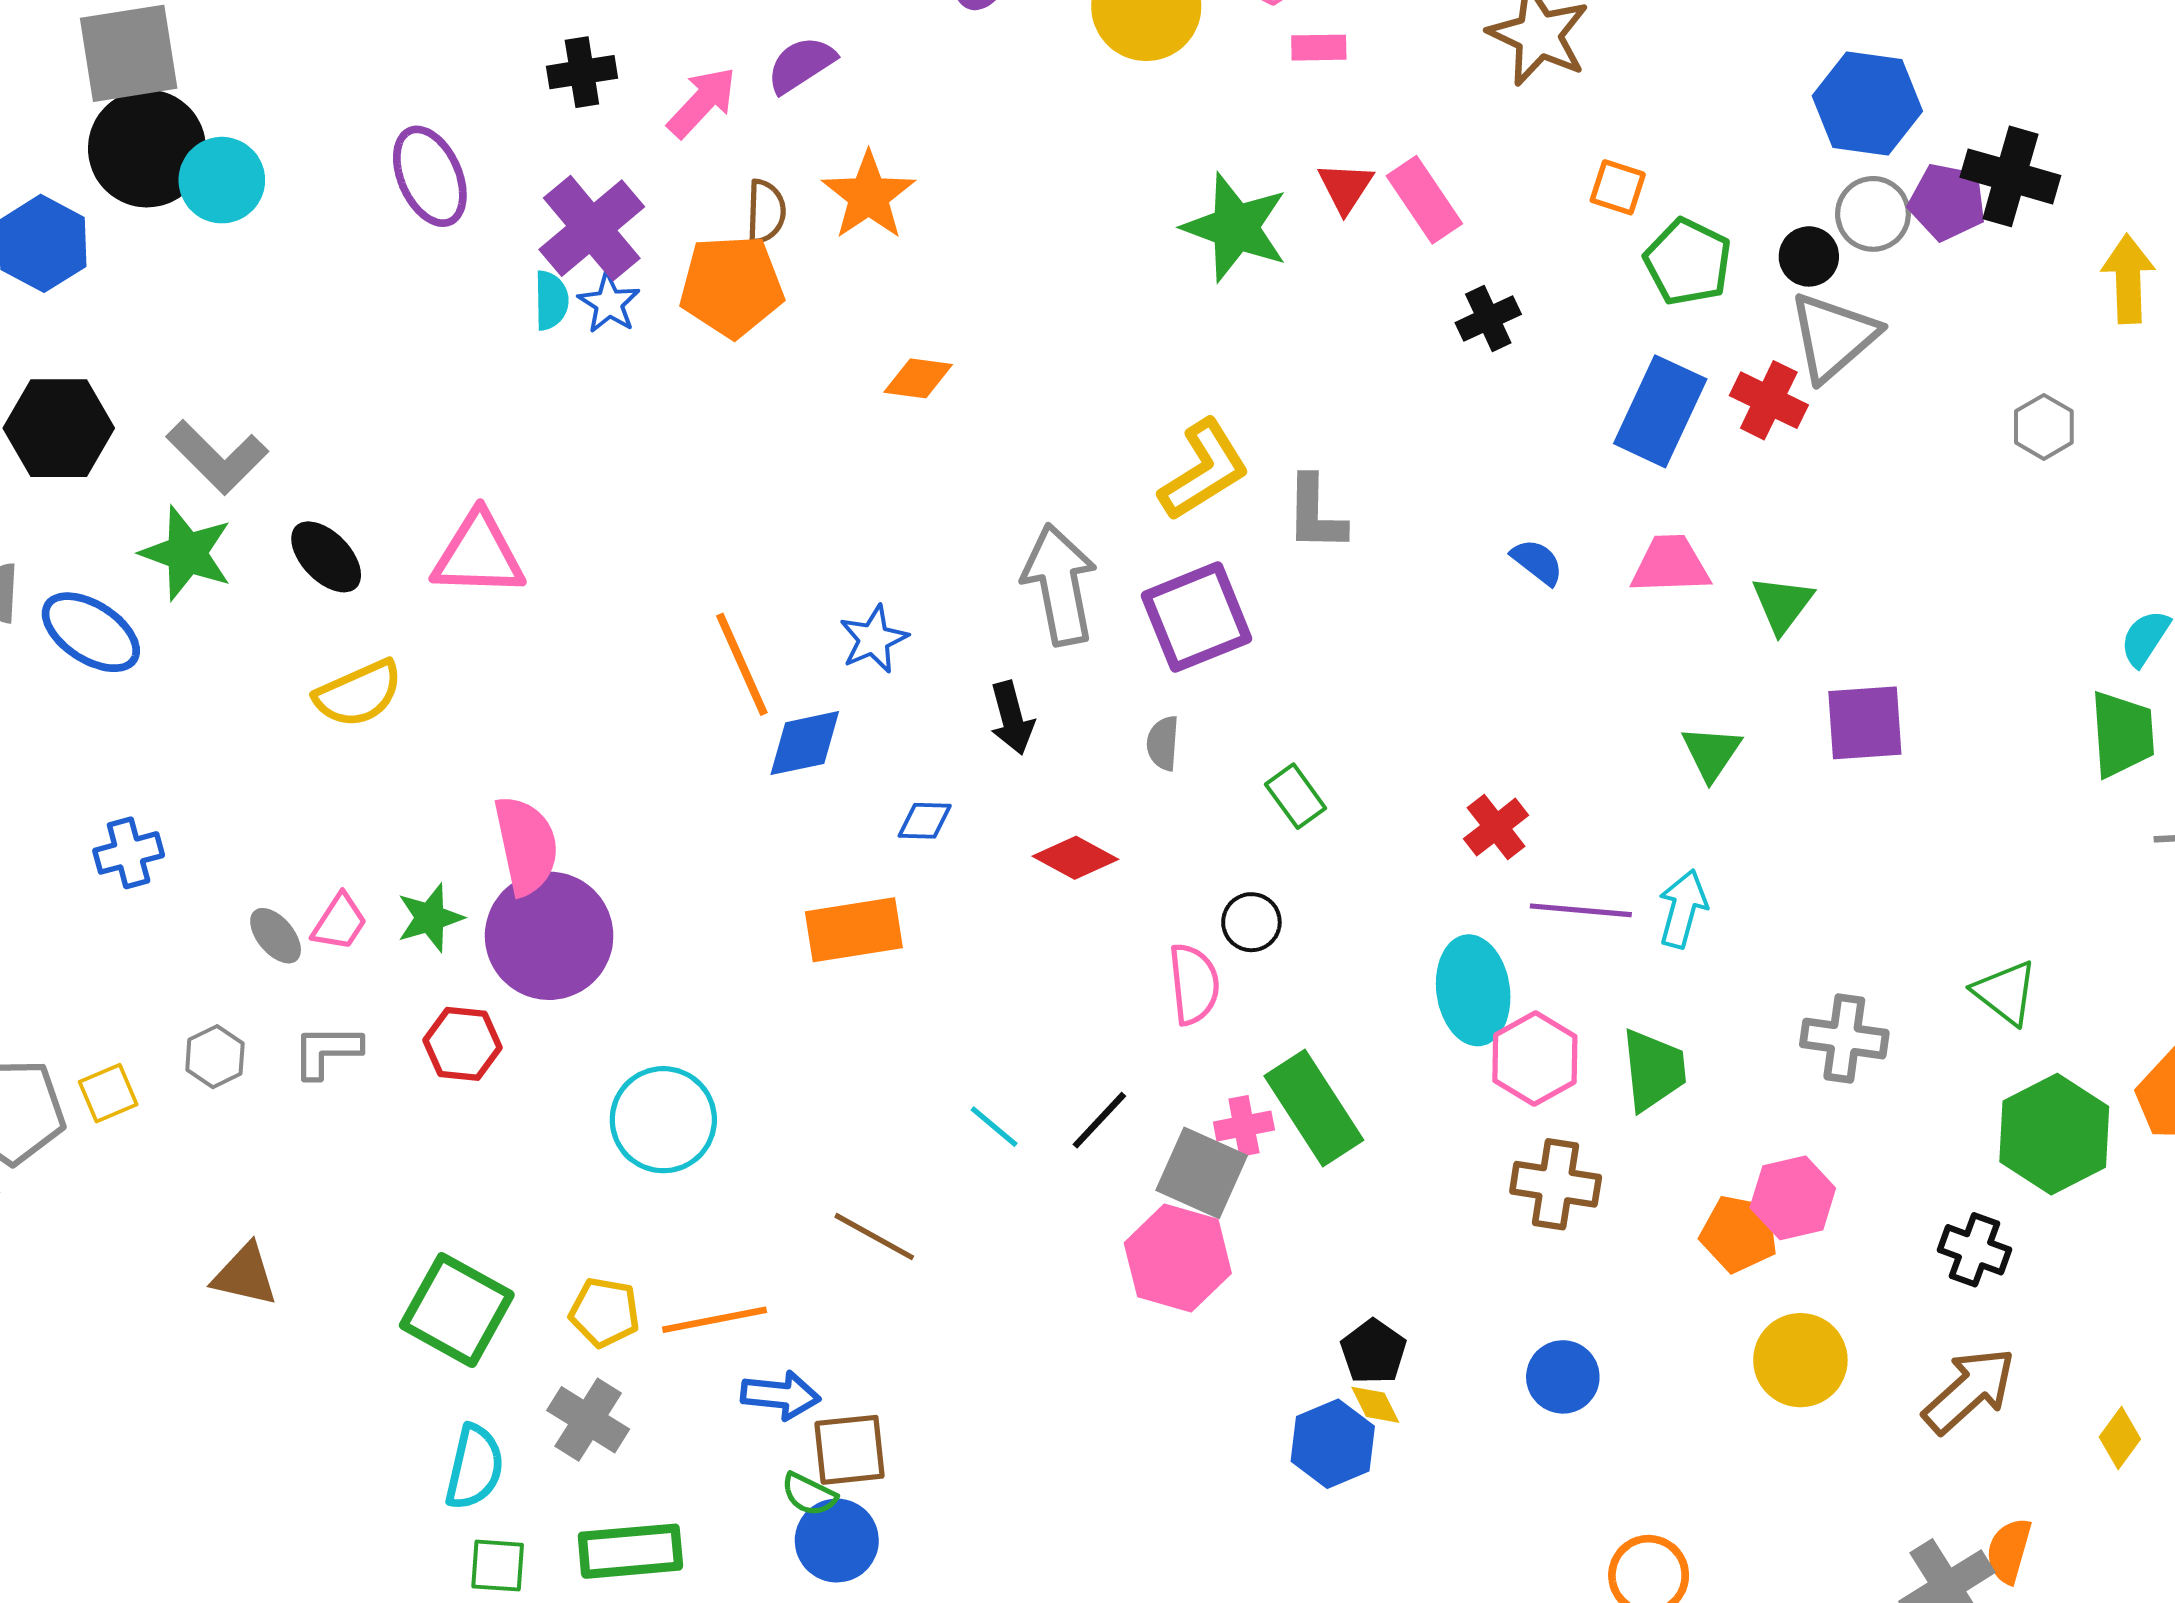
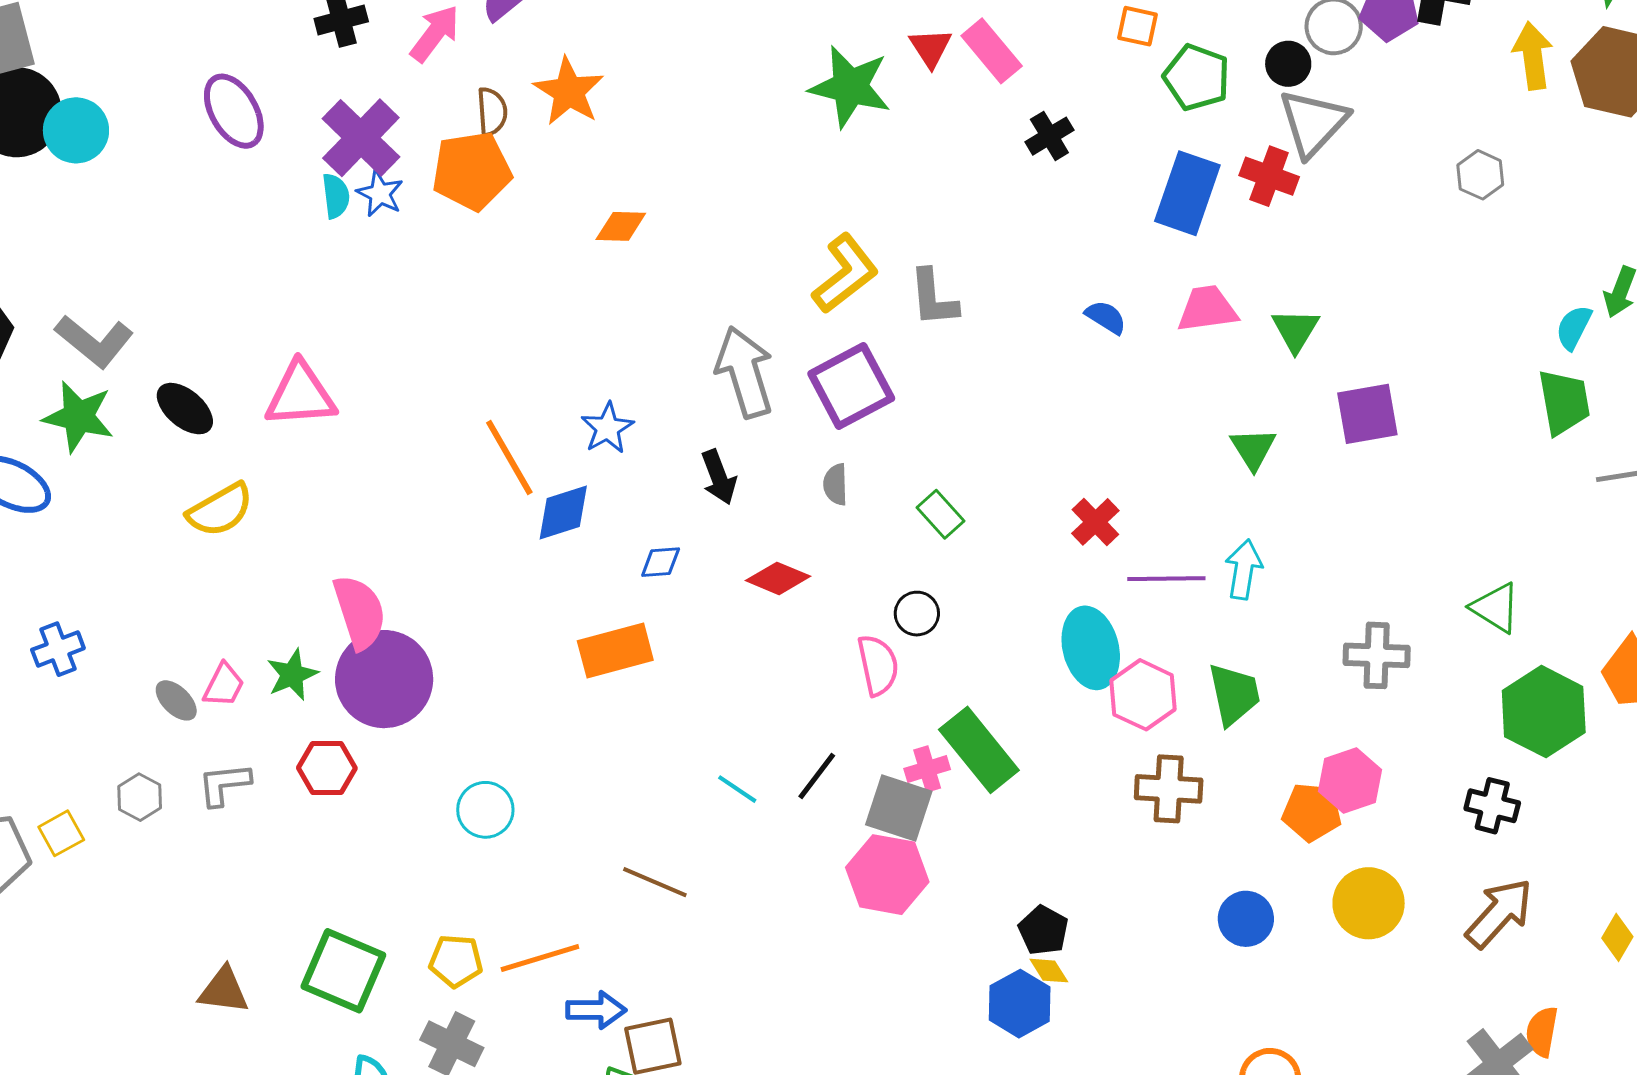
cyan circle: (663, 1120) -> (485, 810), size x0.7
brown triangle: (245, 1275) -> (224, 990), moved
blue circle: (1563, 1377) -> (1246, 919), moved

